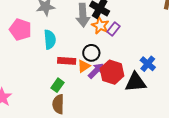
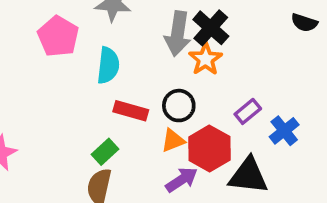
purple rectangle: (113, 29) -> (248, 111), moved
blue cross: (148, 64) -> (284, 131), moved
orange triangle: (84, 66) -> (173, 140), moved
purple arrow: (96, 71) -> (182, 180), moved

